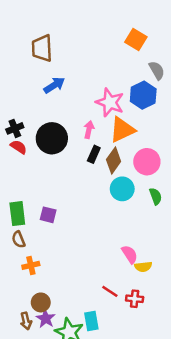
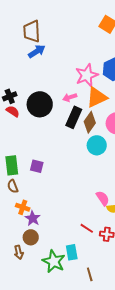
blue arrow: (54, 85) -> (37, 51), moved
pink star: (110, 102) -> (87, 75), turned 30
pink arrow: (89, 130) -> (70, 97), turned -120
black rectangle: (94, 154) -> (74, 117), size x1.5
orange cross: (31, 265) -> (23, 207), turned 32
purple star: (46, 319) -> (33, 218), moved

